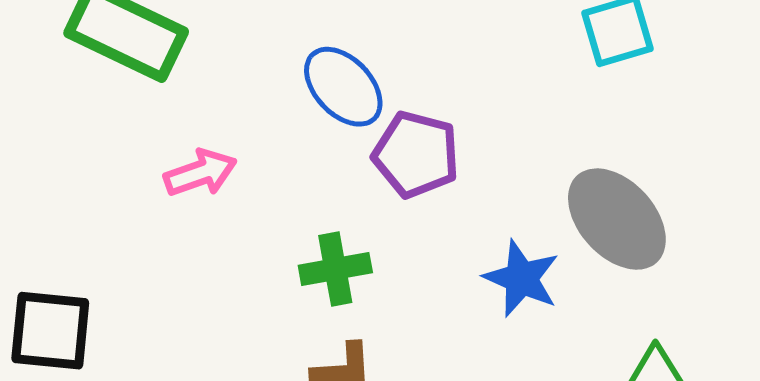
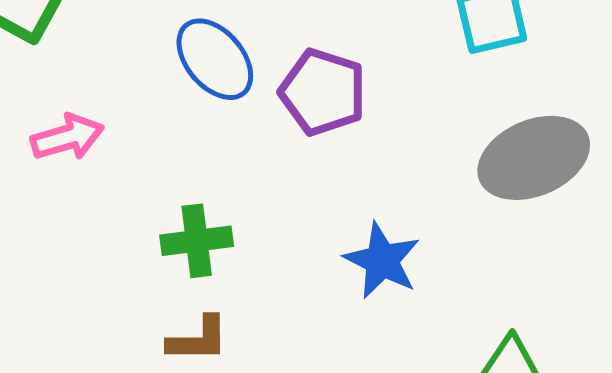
purple pentagon: (416, 154) -> (323, 92), moved
gray ellipse: (617, 219) -> (534, 158), moved, turned -74

